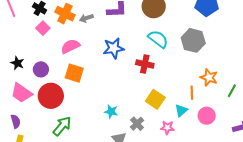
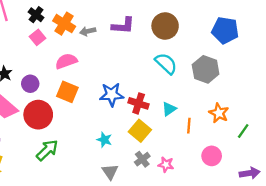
blue star: (114, 48) -> (112, 95), moved
red cross: (145, 64) -> (139, 103), moved
orange line: (192, 93) -> (189, 126), moved
yellow square: (155, 99) -> (140, 131), moved
cyan triangle: (181, 111) -> (169, 109), moved
gray cross: (137, 124) -> (142, 159), moved

